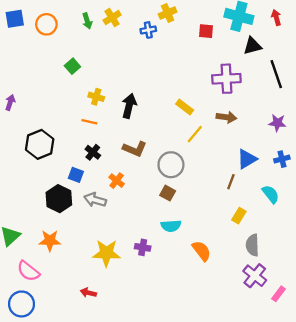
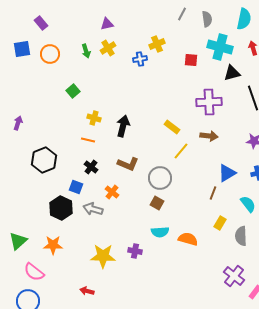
gray semicircle: (252, 245) -> (241, 236), moved
orange semicircle: (202, 251) -> (188, 239), moved, turned -36

